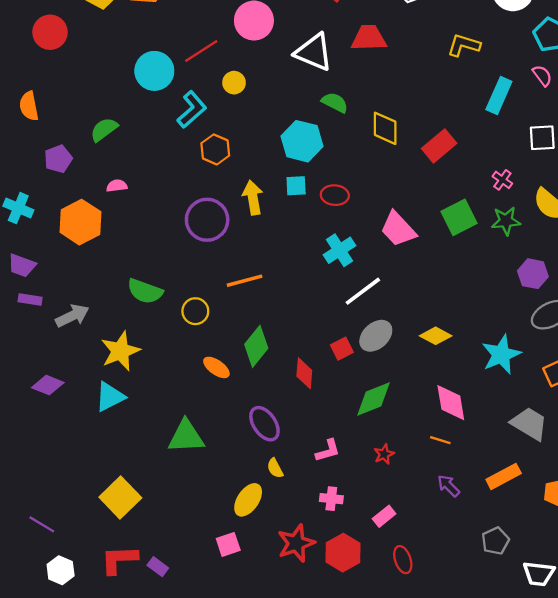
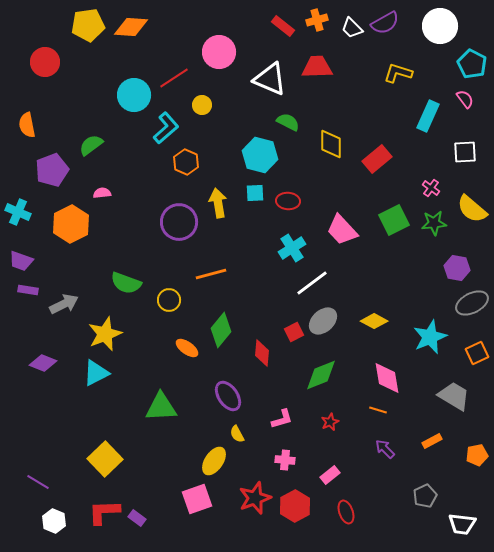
purple pentagon: (58, 159) -> (52, 170), size x1.4
orange rectangle: (504, 476) -> (432, 441), size x0.7
pink square: (228, 544) -> (197, 499), size x1.4

